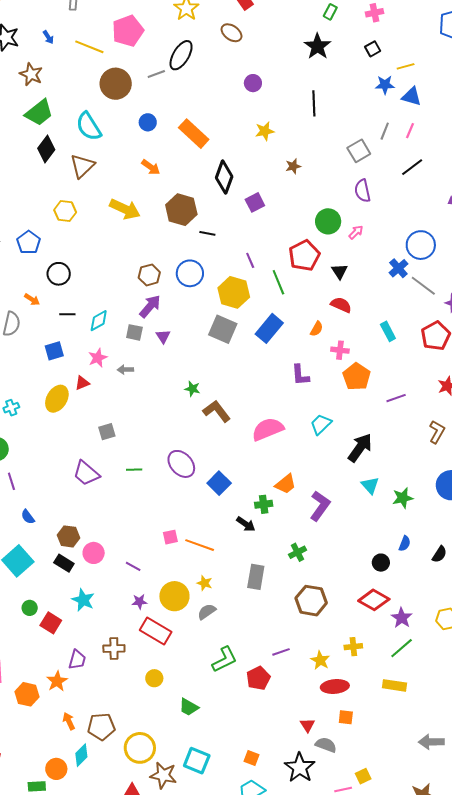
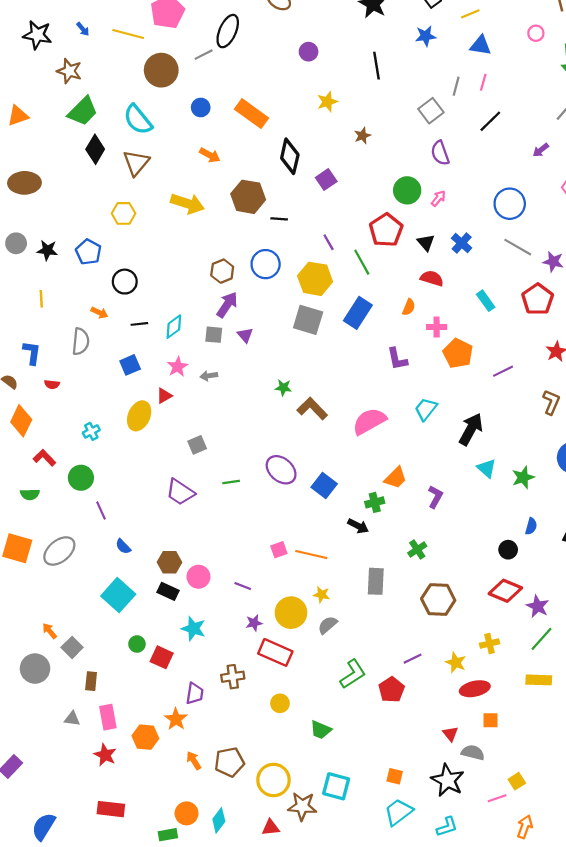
blue star: (385, 85) -> (426, 36), moved
blue cross: (398, 268) -> (462, 243), moved
purple L-shape: (320, 506) -> (435, 497), size x0.7
cyan diamond: (81, 755) -> (219, 820), moved

